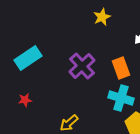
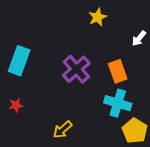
cyan rectangle: (28, 58) -> (19, 61), turned -36

